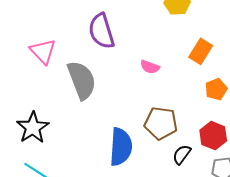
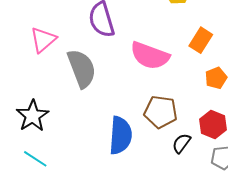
pink triangle: (43, 51) -> (43, 40), turned 32
pink semicircle: (150, 67) -> (150, 56), size x2.0

